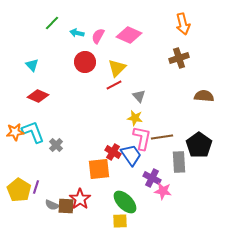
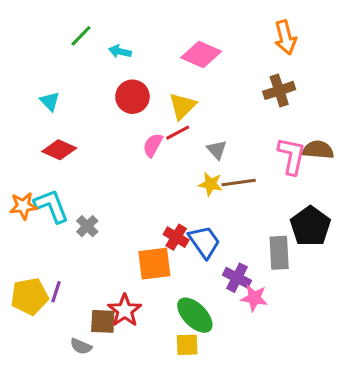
pink semicircle: (98, 36) -> (153, 145), moved
brown line: (162, 137) -> (239, 182), moved
pink L-shape: (142, 138) -> (292, 156), moved
yellow pentagon: (19, 190) -> (29, 296), turned 30
gray semicircle: (52, 205) -> (81, 346), moved

